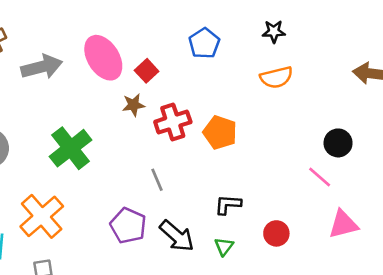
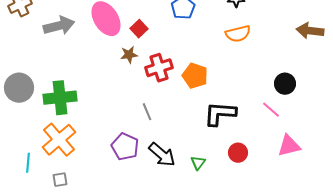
green cross: (71, 148) -> (60, 98), moved, turned 32
black L-shape: (228, 205) -> (220, 114), moved, size x1.6

